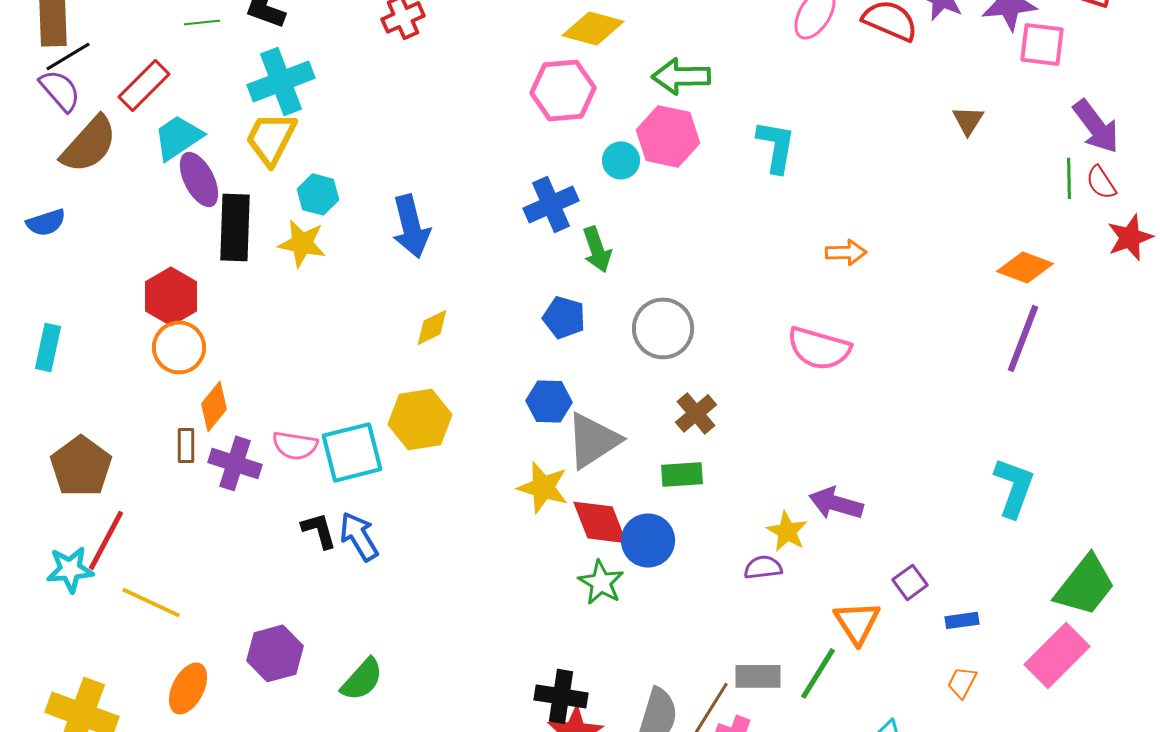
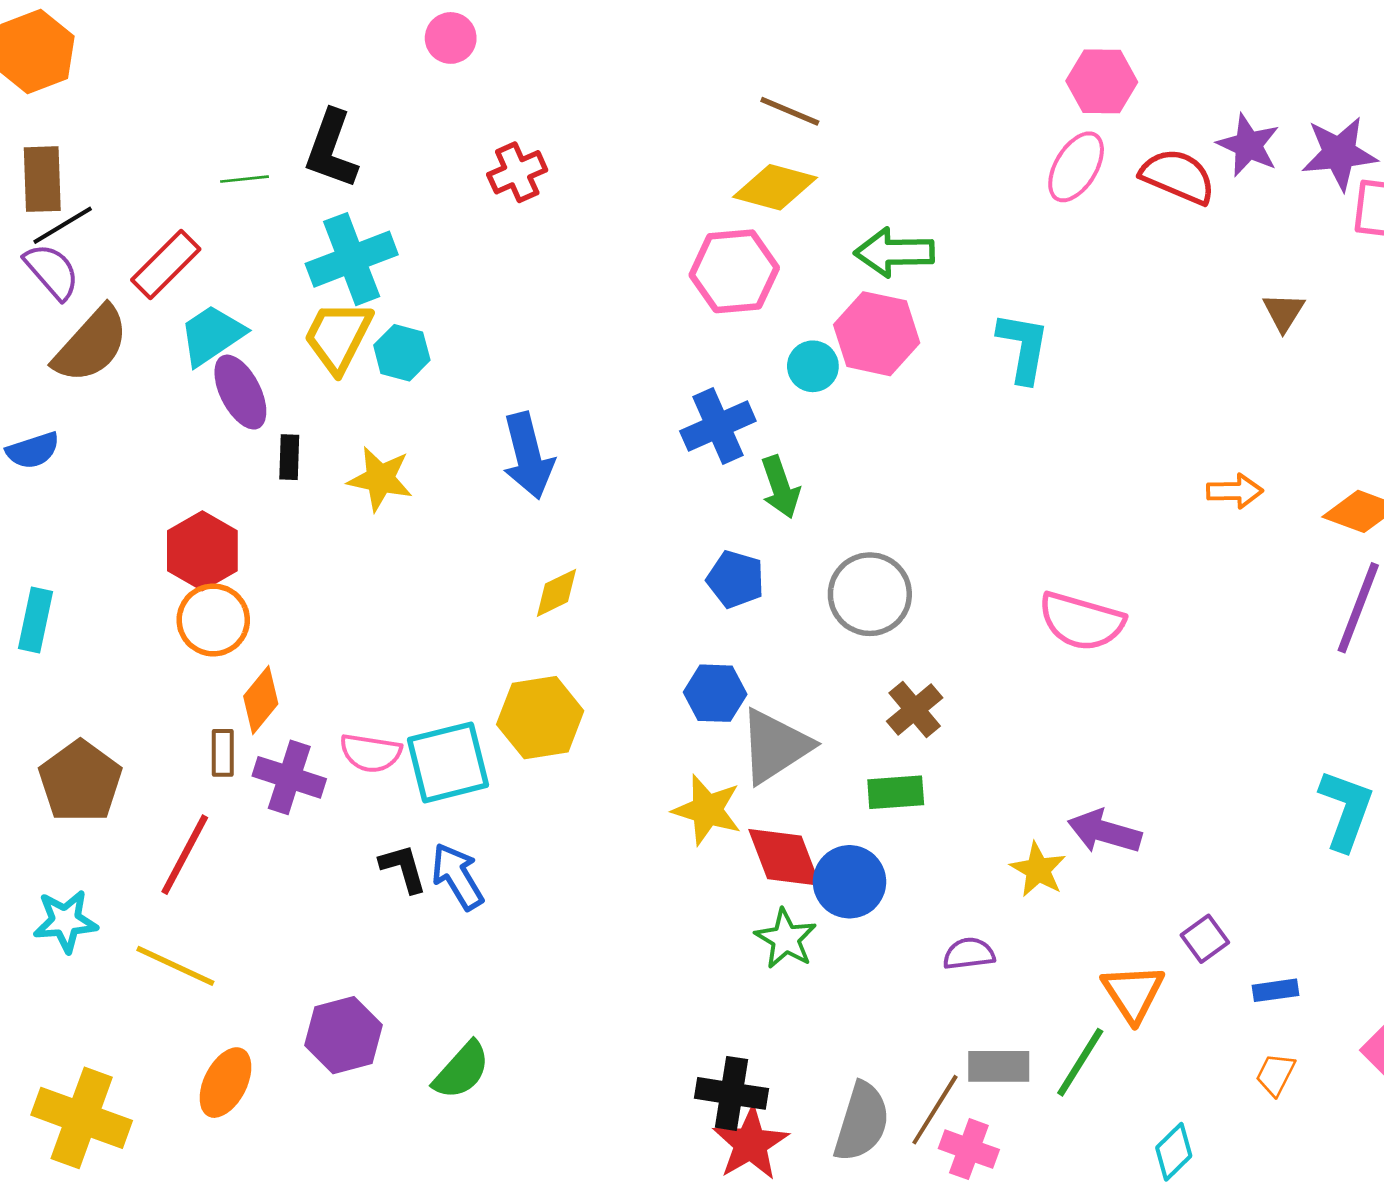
cyan hexagon: (318, 194) -> (402, 353), moved
black rectangle: (235, 227) -> (289, 457), size x0.5
orange arrow: (846, 252) -> (1235, 491), moved
red line: (106, 540) -> (185, 855), moved
purple semicircle: (763, 567) -> (969, 954), moved

